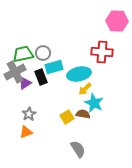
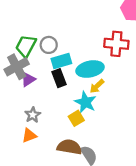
green trapezoid: (23, 54) -> (26, 46), turned -50
black rectangle: (41, 77) -> (59, 78), moved
cyan star: (94, 103) -> (85, 102), moved
brown semicircle: (83, 114) -> (69, 147), moved, size x1.5

